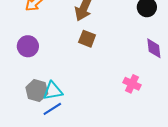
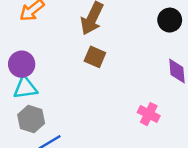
cyan triangle: (53, 91) -> (25, 88), moved

